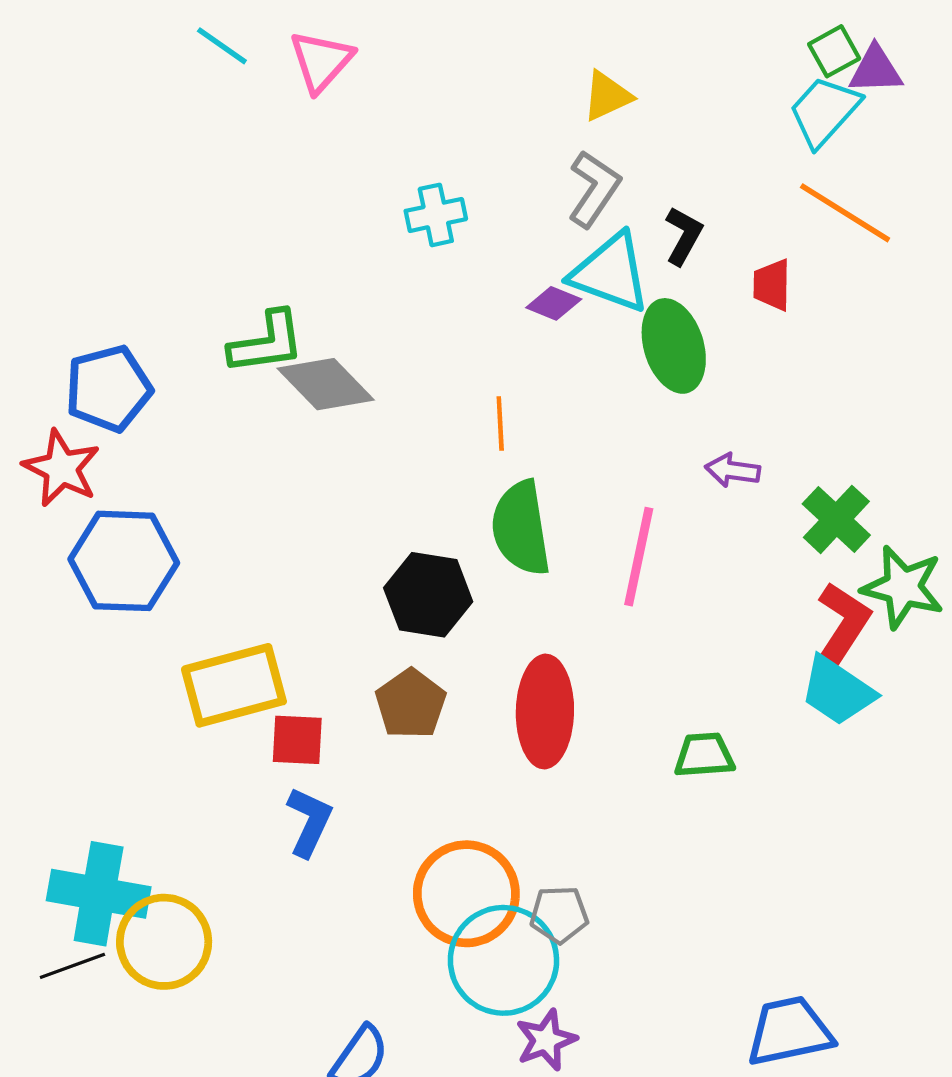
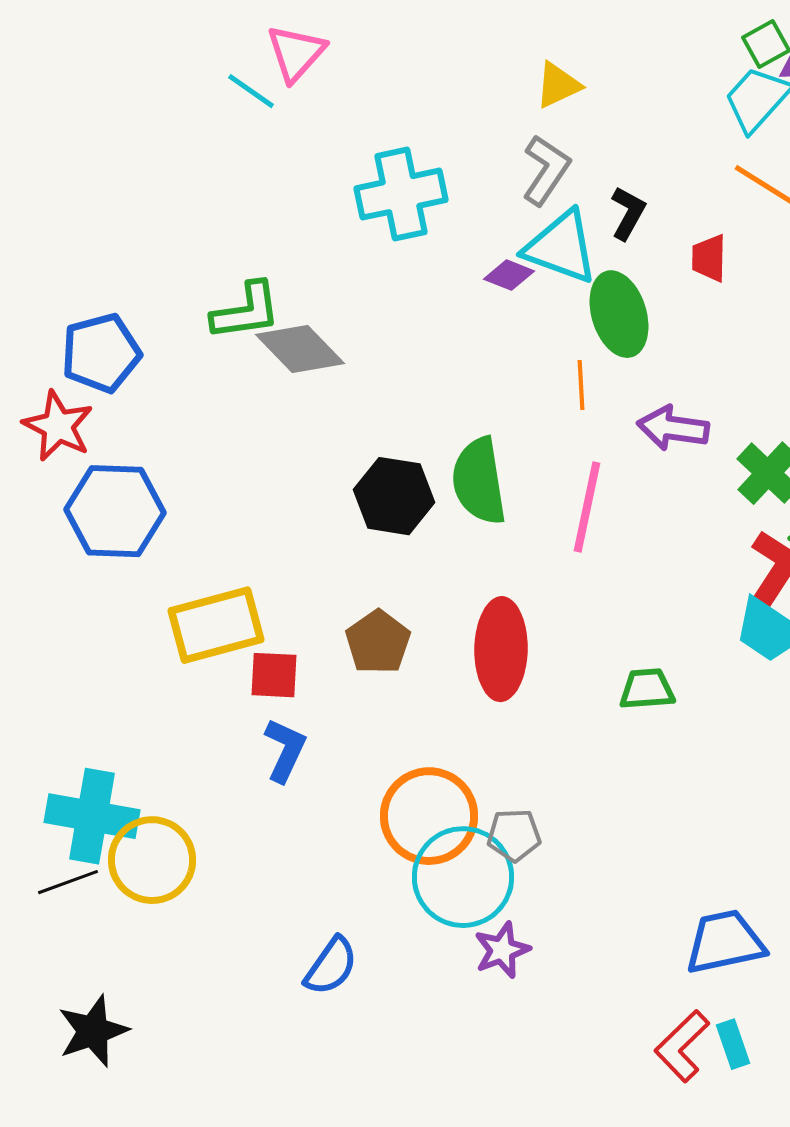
cyan line: (222, 46) -> (251, 91), moved
cyan cross: (436, 215) -> (401, 194), size x1.6
orange line: (500, 423) -> (581, 385), moved
purple arrow: (733, 470) -> (673, 428), size x1.4
black hexagon: (428, 595) -> (394, 496), moved

